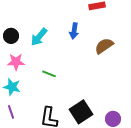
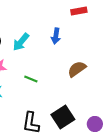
brown semicircle: (104, 46) -> (77, 69), moved

